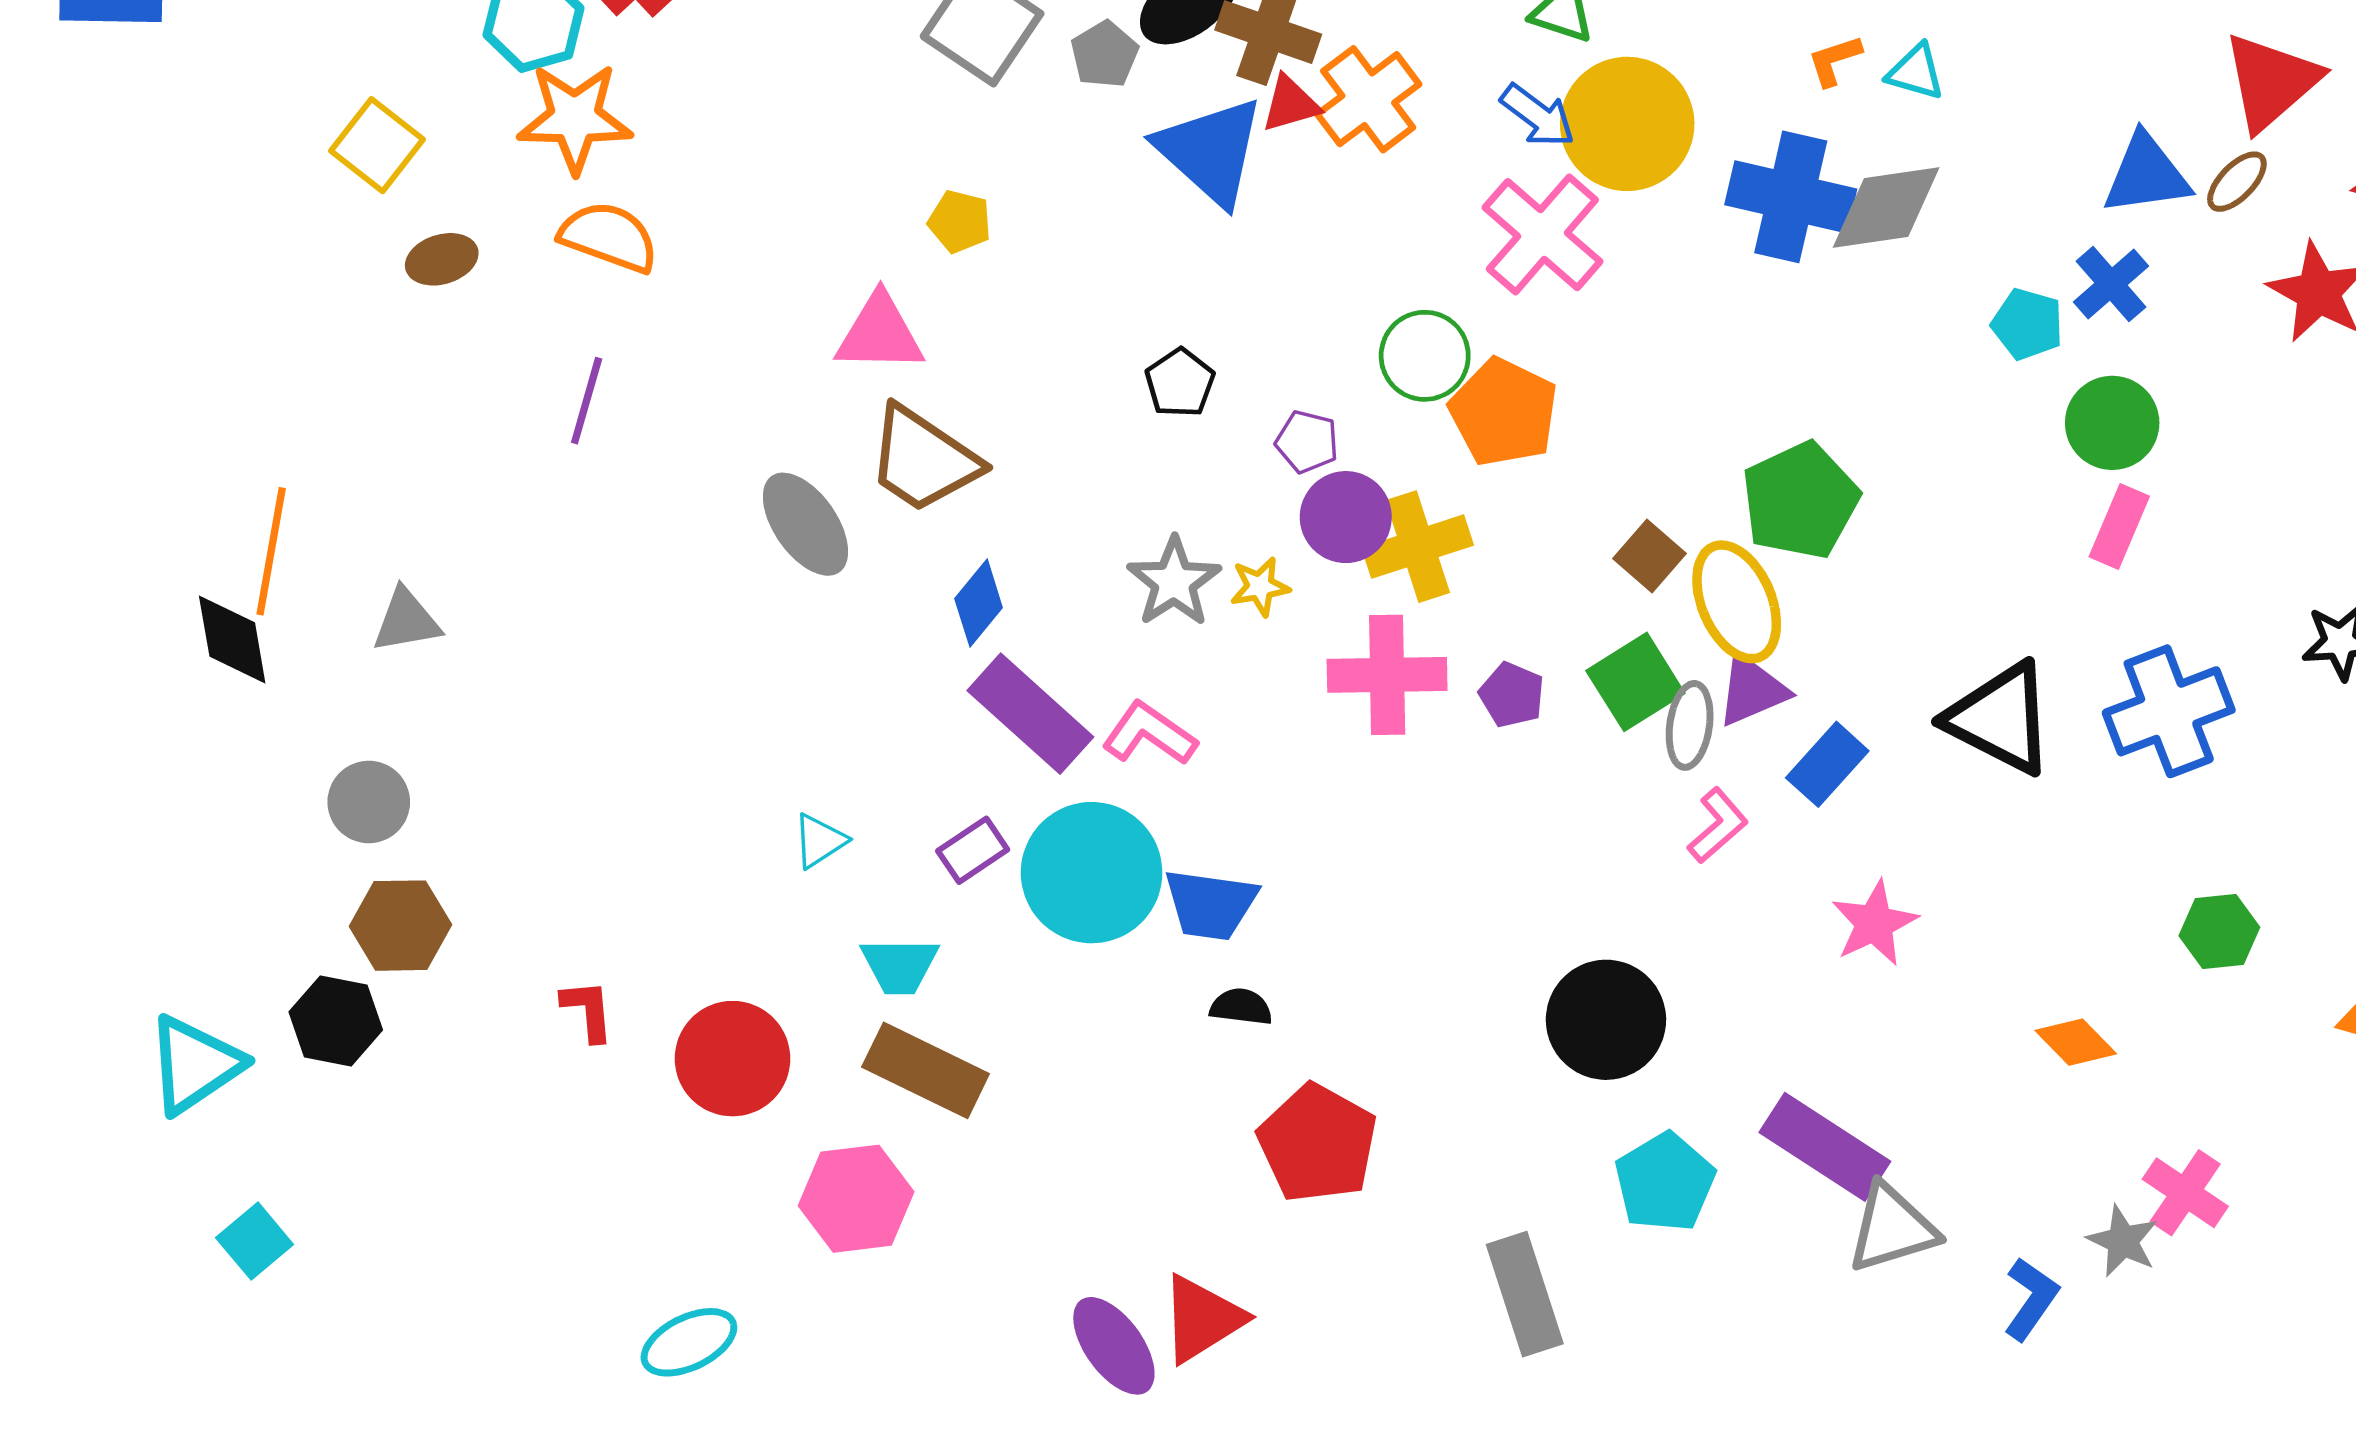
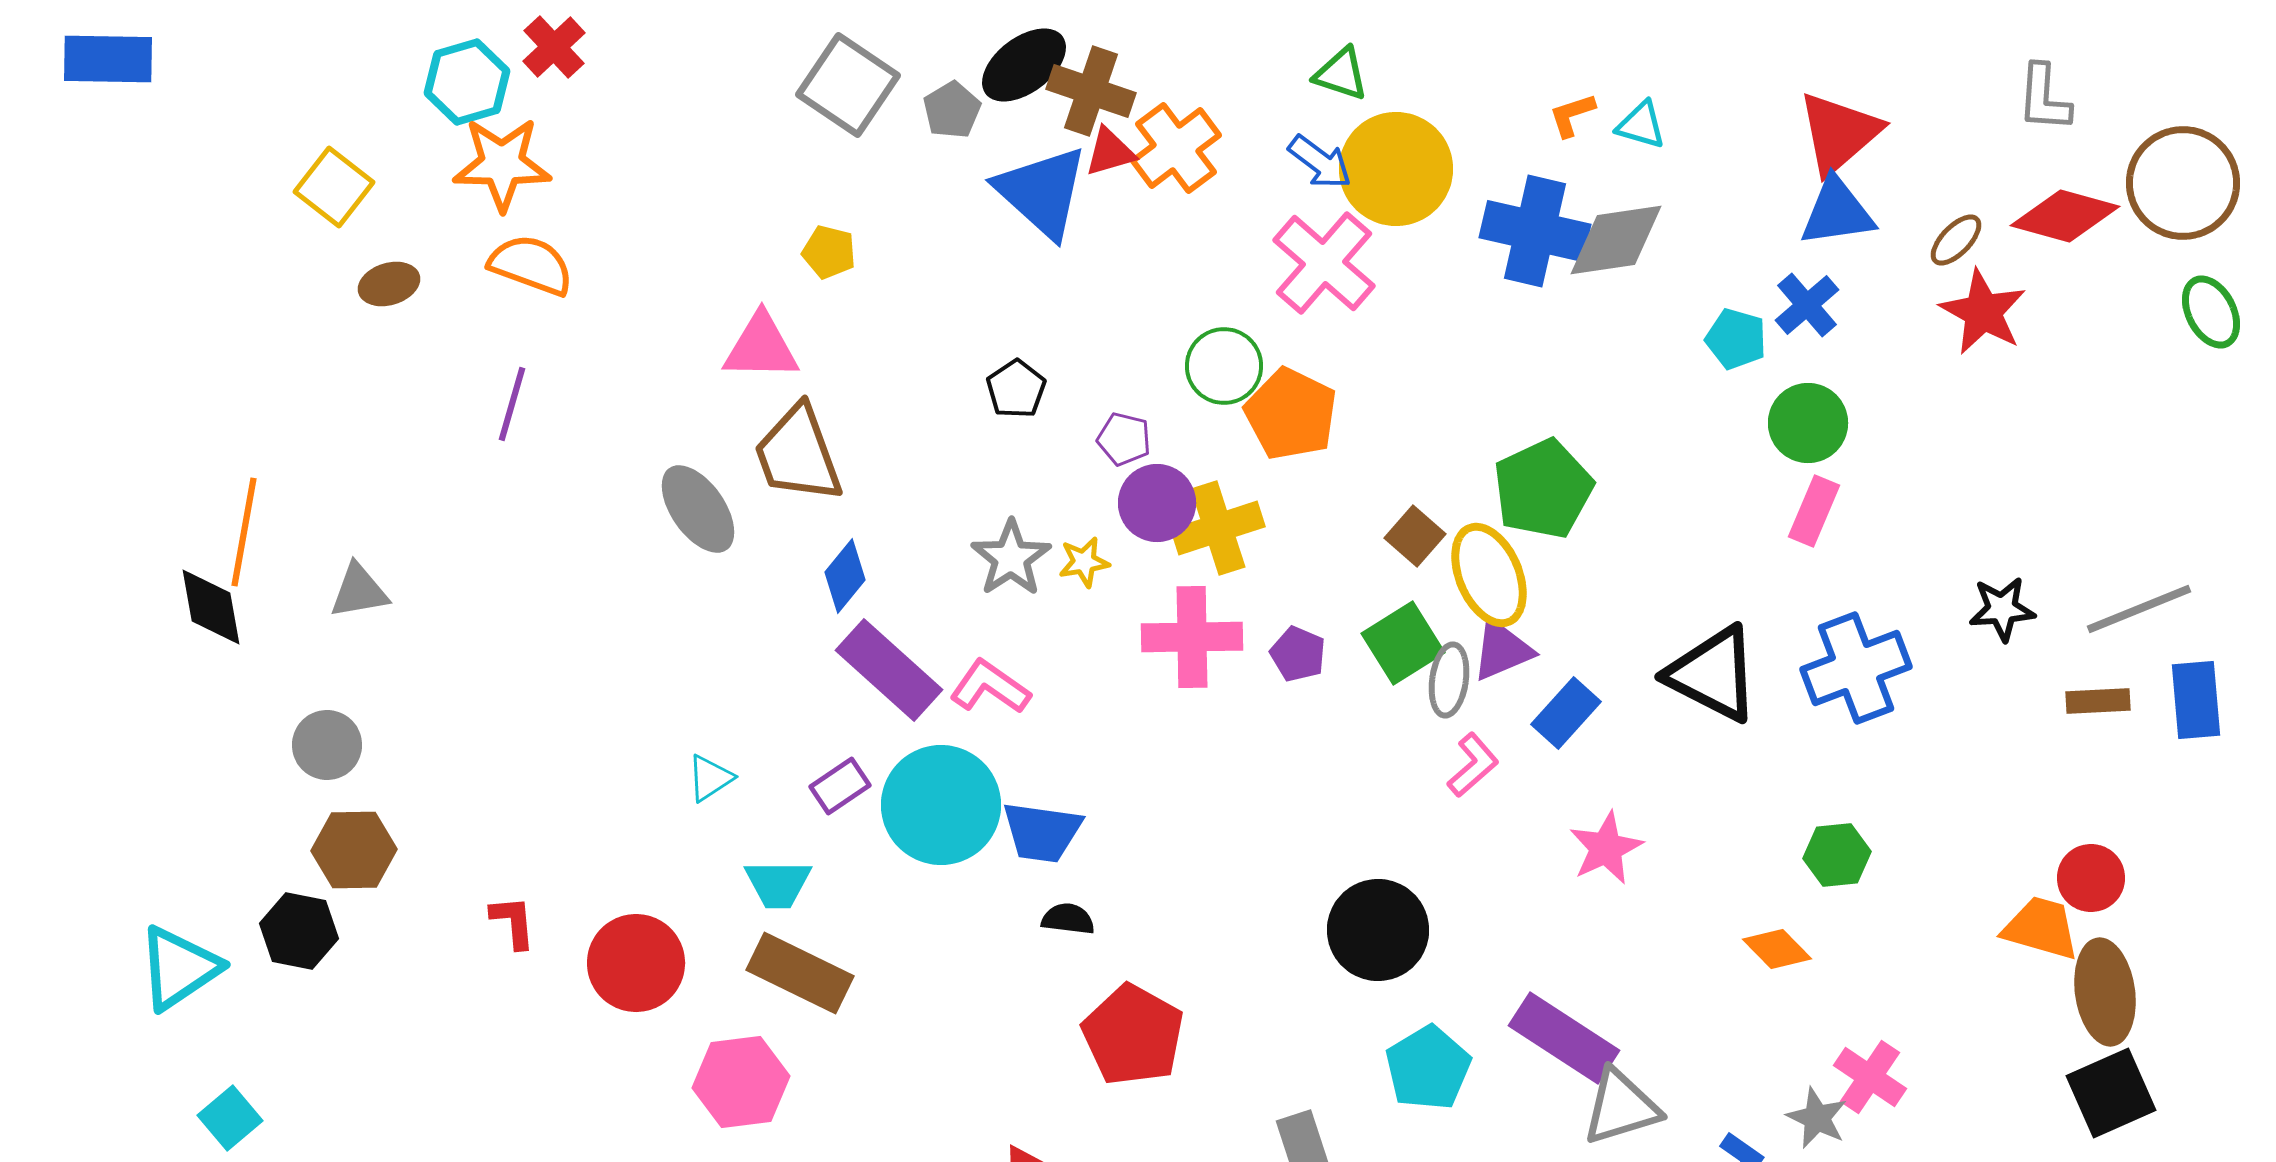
red triangle: (2271, 82) -> (1839, 133), moved
brown ellipse: (2237, 182) -> (1956, 240), moved
brown trapezoid: (923, 459) -> (798, 454), turned 36
green hexagon: (2219, 931) -> (1837, 855), moved

